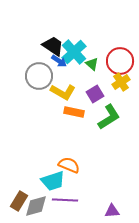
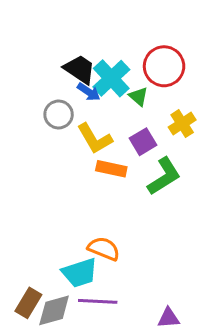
red circle: (120, 61) -> (164, 66), moved
gray circle: (39, 76) -> (59, 115), size x0.7
yellow L-shape: (63, 92) -> (95, 139), turned 30

